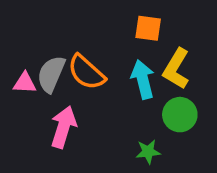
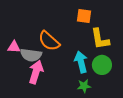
yellow L-shape: (176, 69) -> (100, 39), turned -40
gray semicircle: (51, 74) -> (31, 55), moved, turned -105
cyan arrow: (143, 79) -> (81, 62), moved

